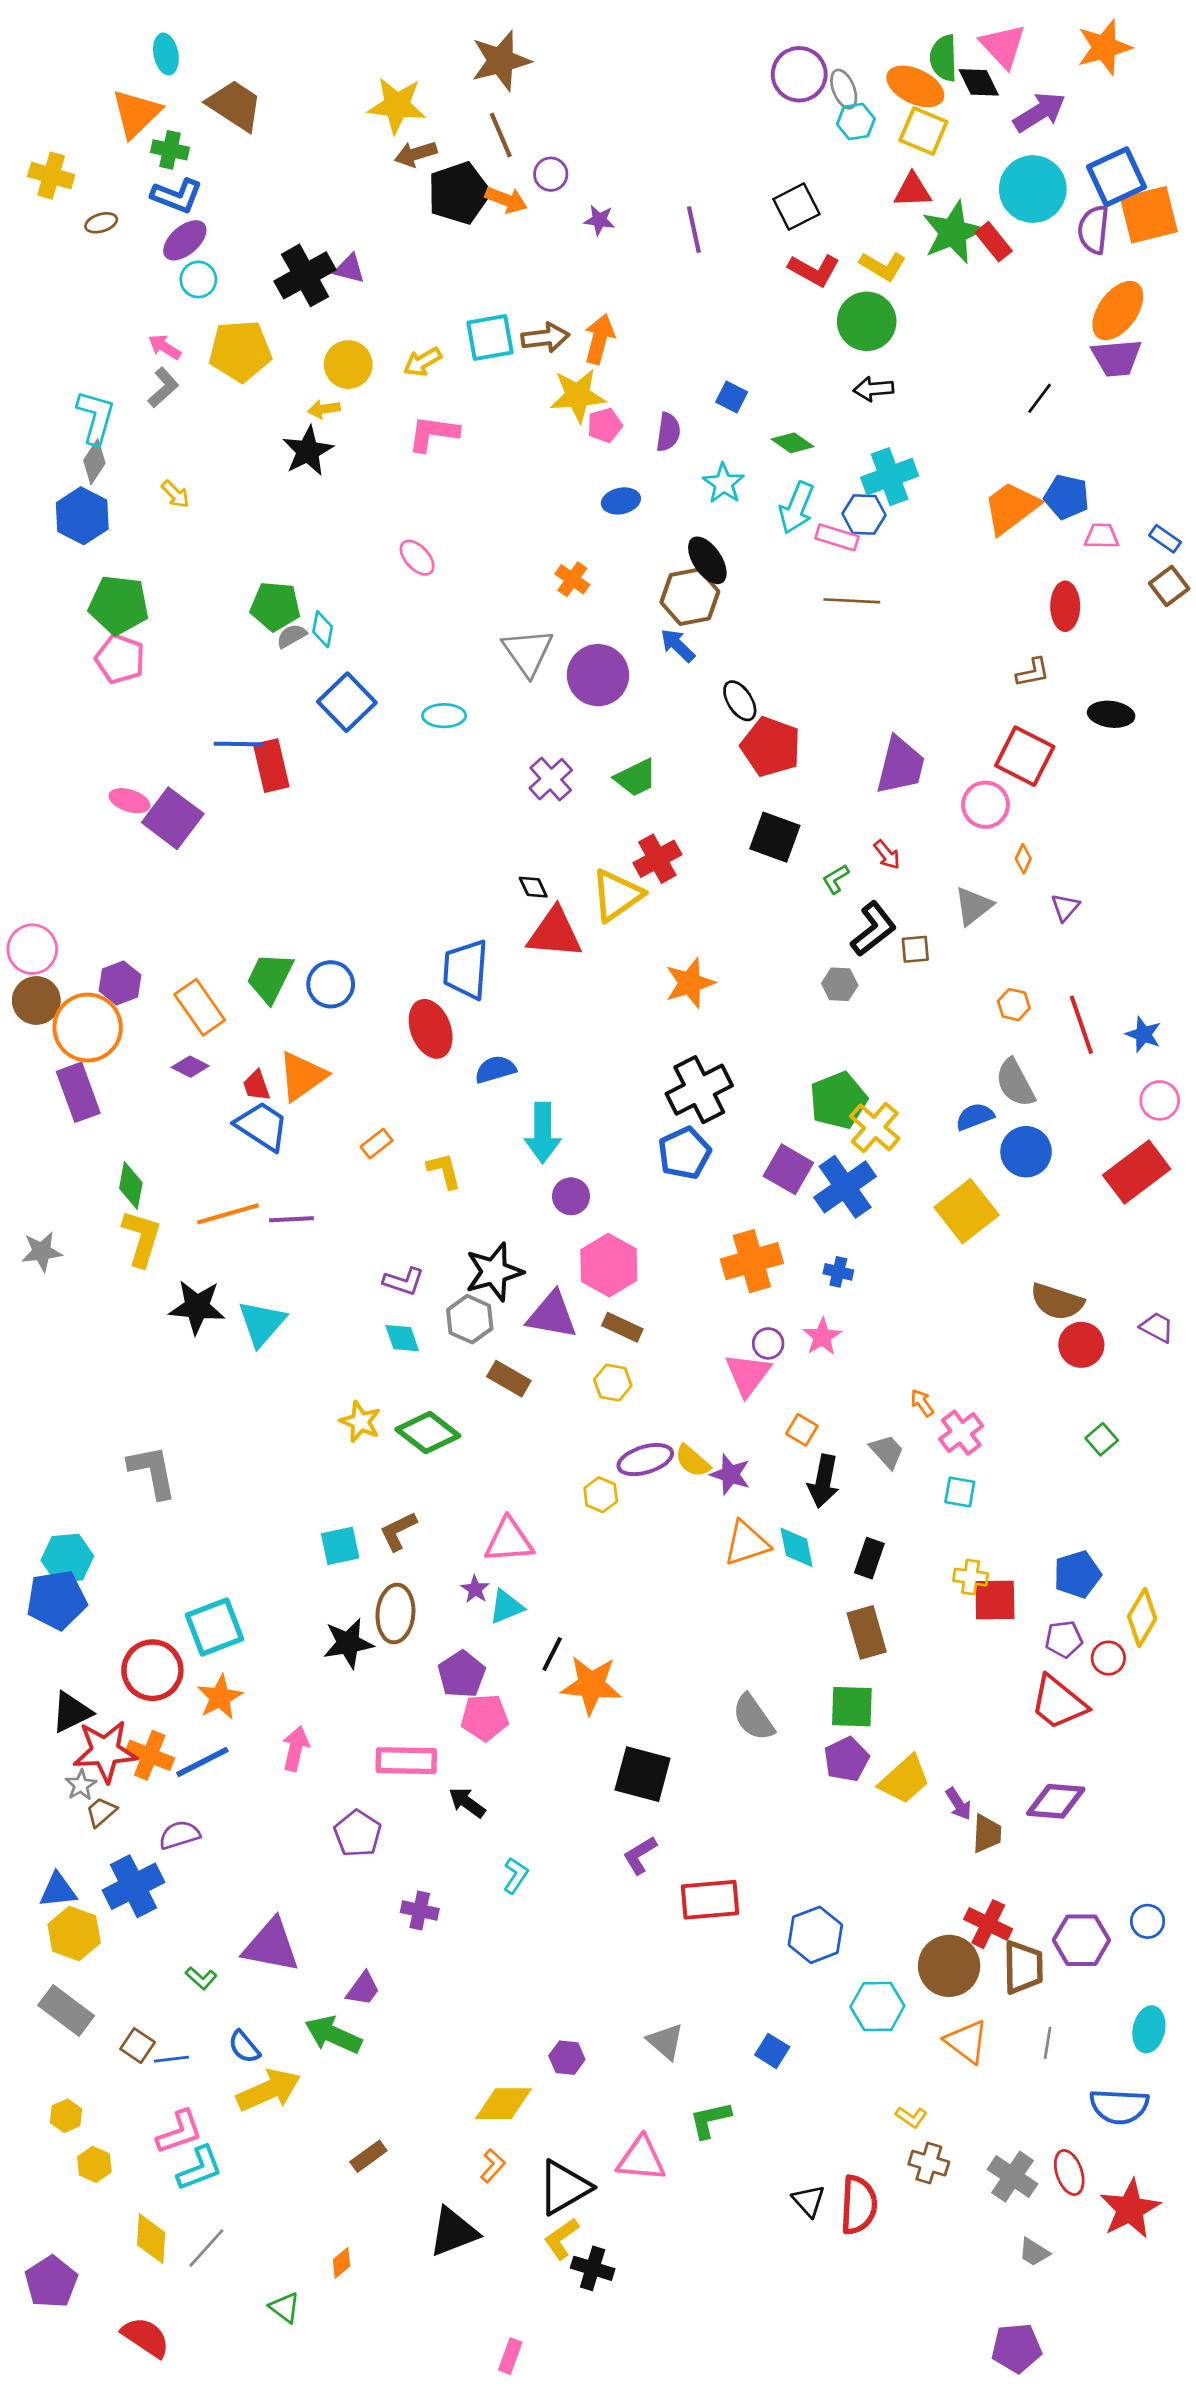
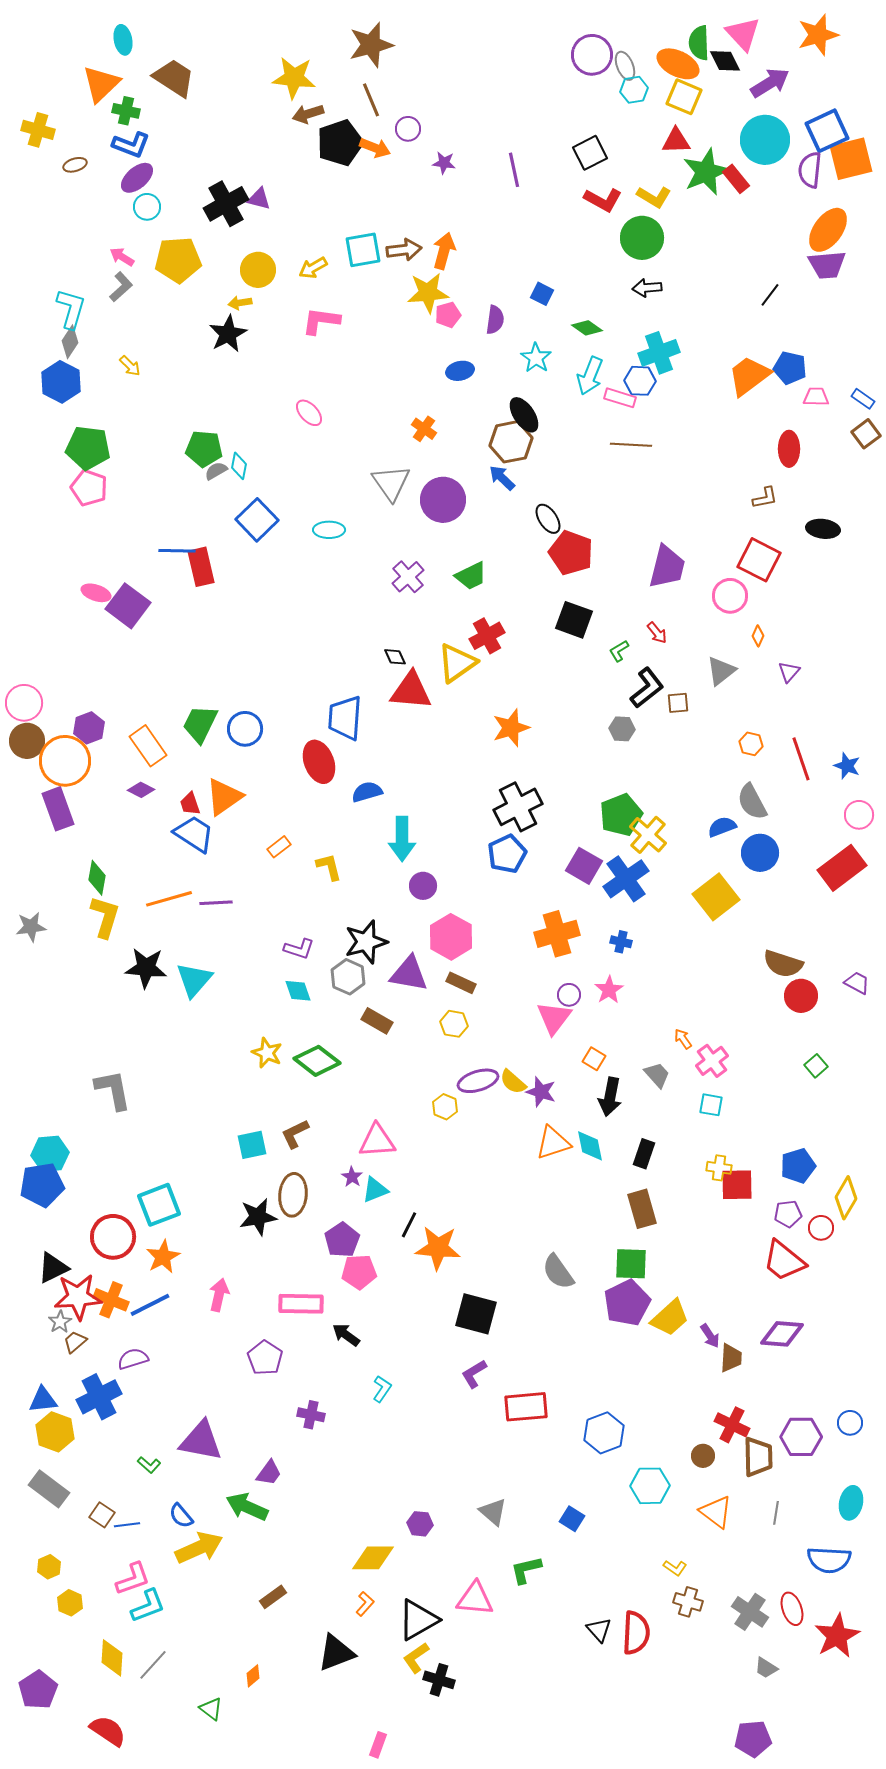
purple pentagon: (846, 1759) -> (627, 1303), size x1.4
brown circle: (949, 1966) -> (703, 1456), size x0.5

